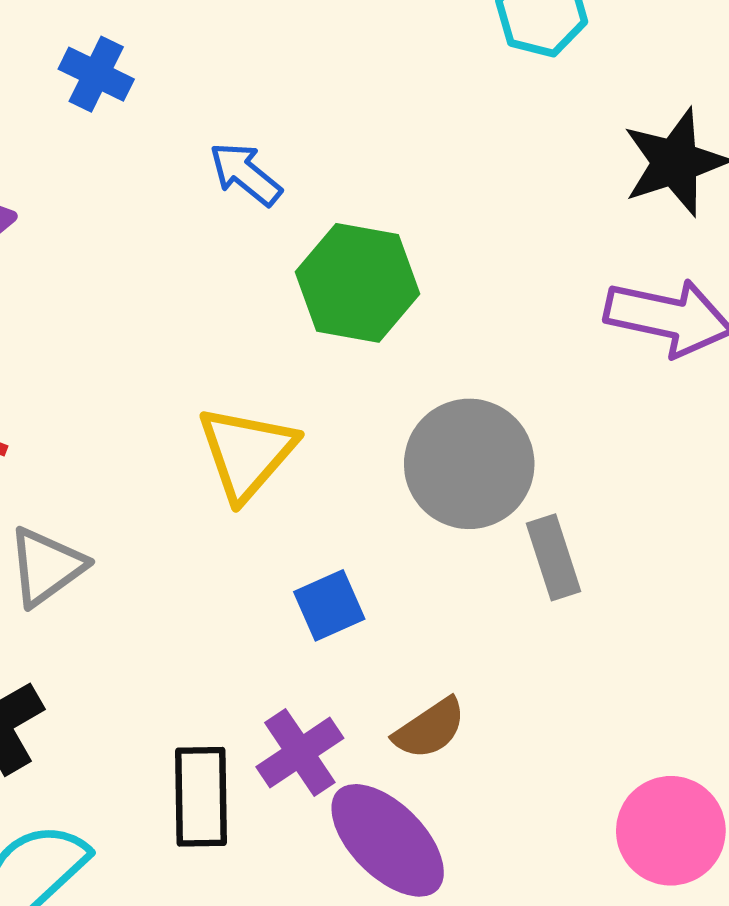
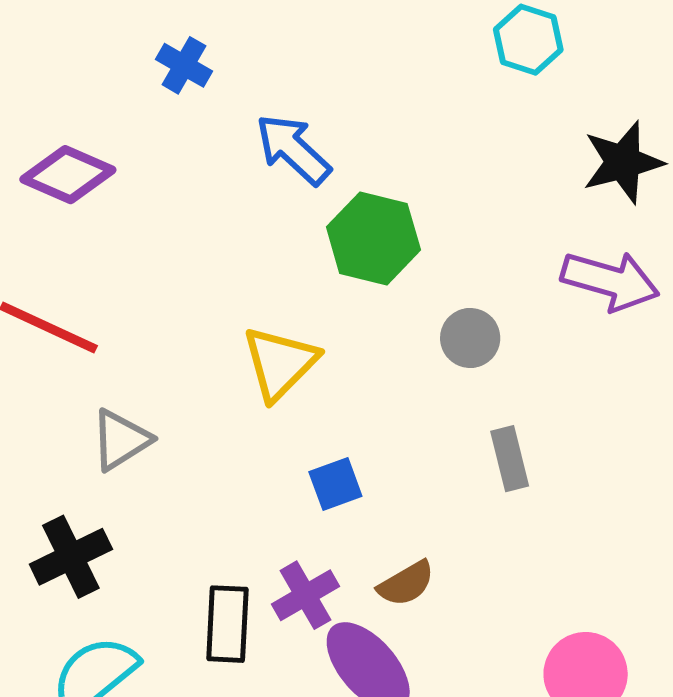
blue arrow: (245, 174) -> (293, 149), size x1.4
gray circle: (469, 464) -> (470, 338), moved, size x0.6

